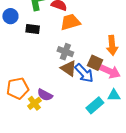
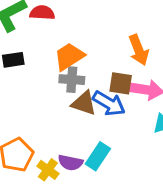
orange trapezoid: (70, 22) -> (69, 56), moved
purple semicircle: (45, 95) -> (70, 163), moved
cyan rectangle: (95, 105) -> (98, 156), moved

